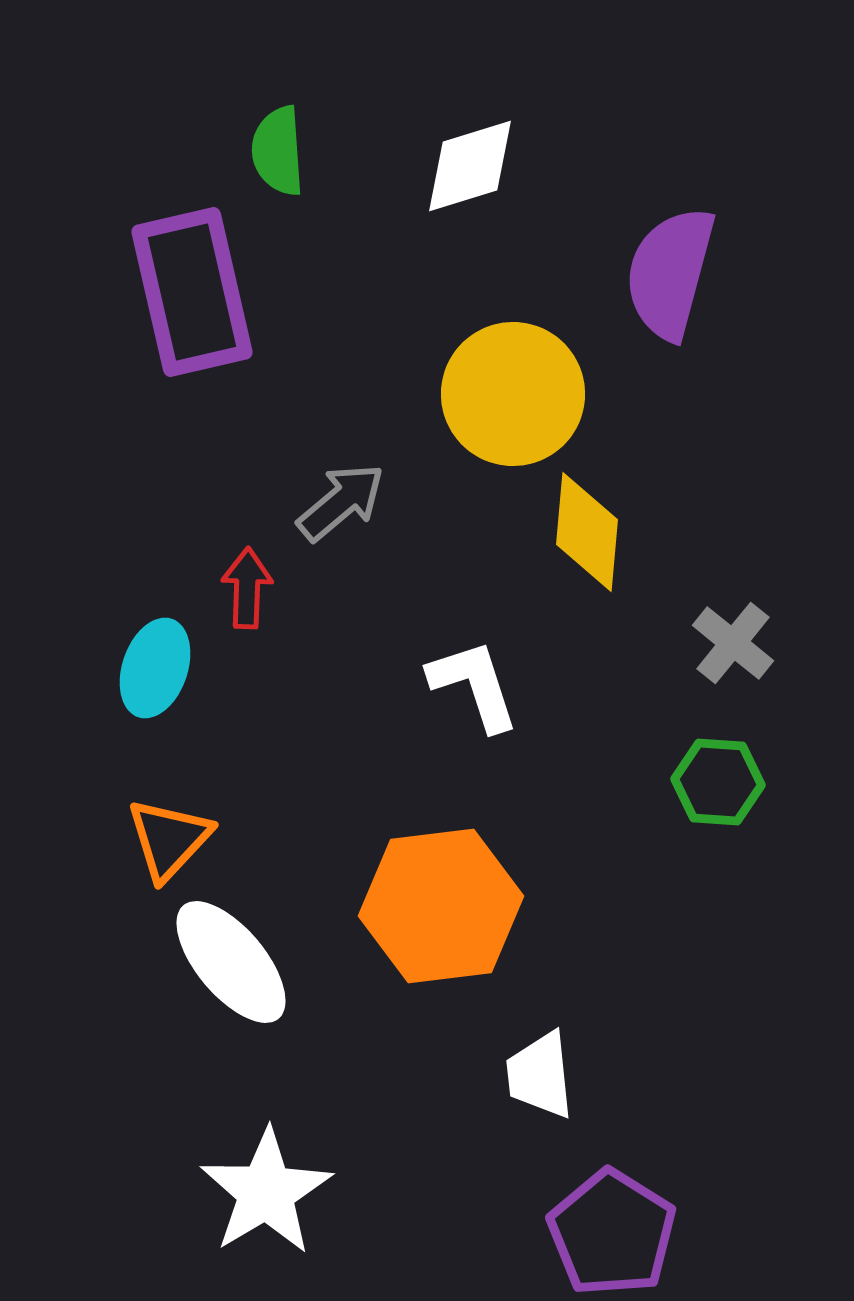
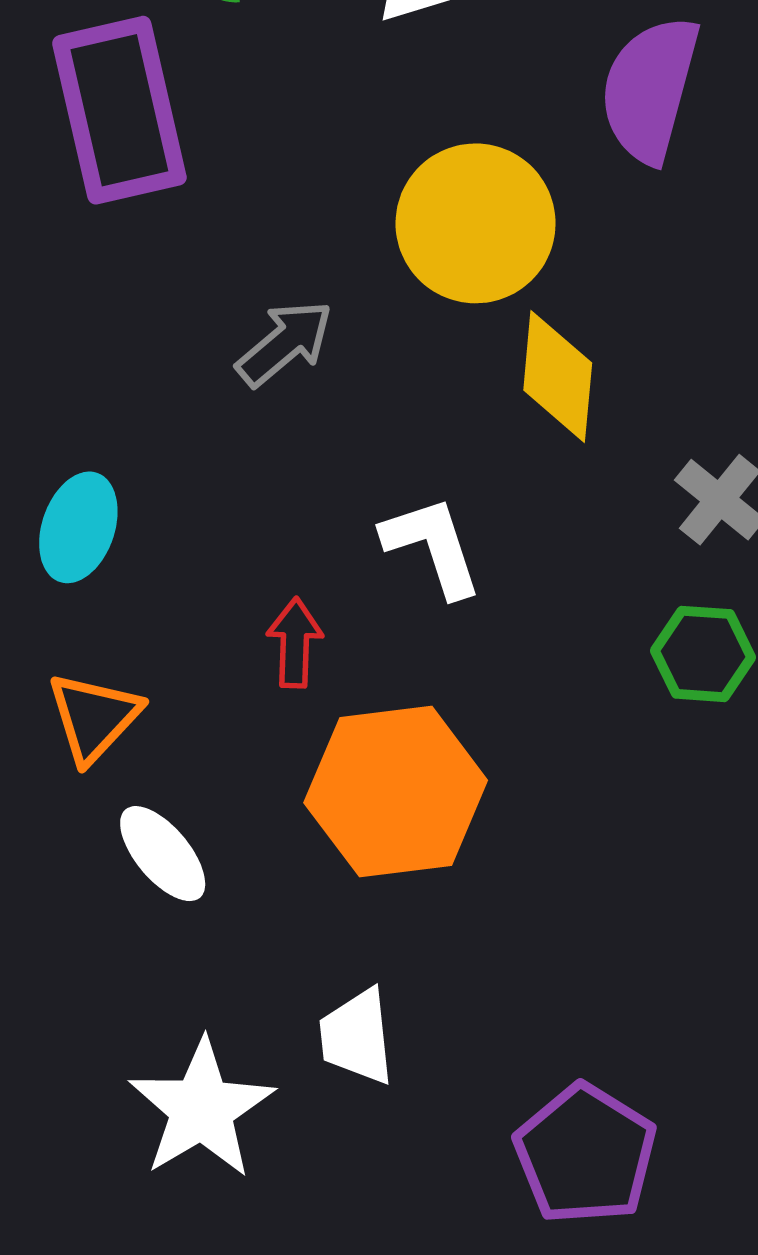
red arrow: (247, 588) -> (295, 643), moved
white ellipse: (231, 962) -> (163, 854), size x0.7
white trapezoid: (540, 1075) -> (357, 1037), moved

